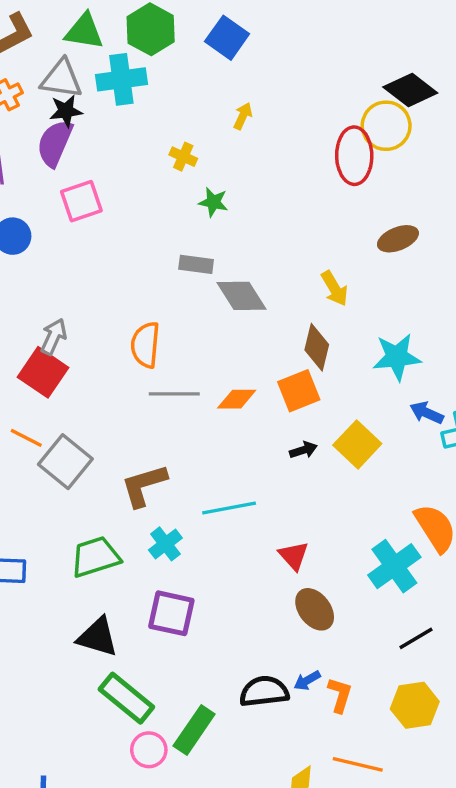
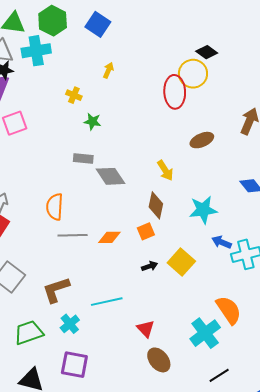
black diamond: (410, 90) -> (207, 52), size x0.7
orange square: (299, 391) -> (146, 231), size x0.7

